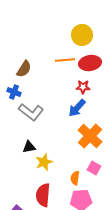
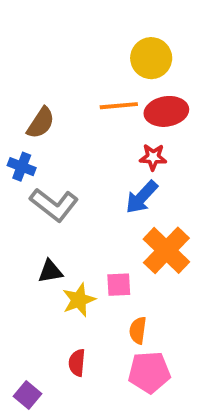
pink square: (94, 168) -> (119, 285), moved, turned -32
red semicircle: (43, 195) -> (77, 363), size x0.6

